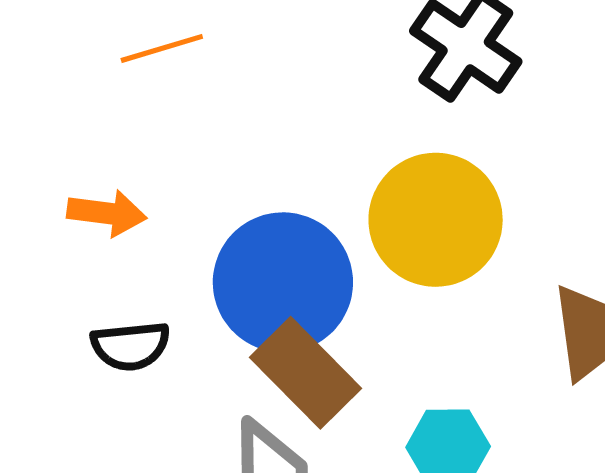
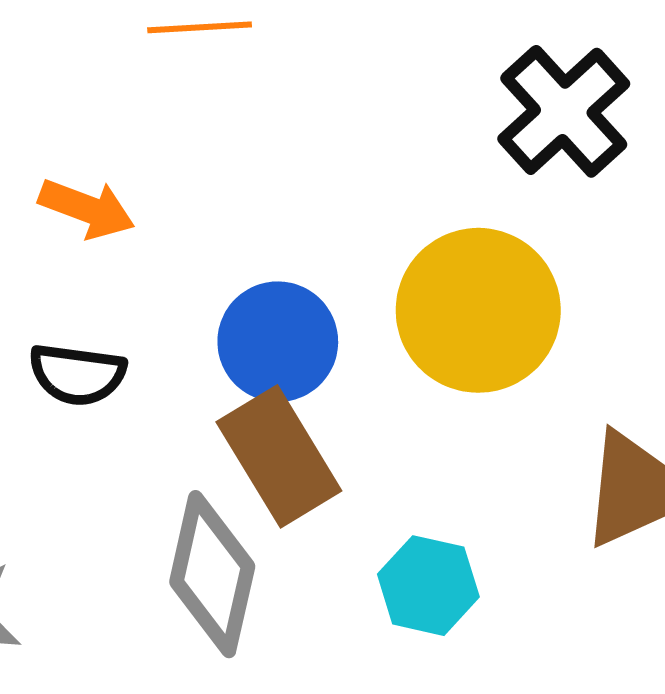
blue circle: (283, 282) -> (278, 342), size x0.7

